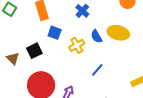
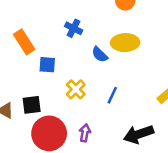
yellow cross: (77, 45) -> (76, 89), moved
black square: (34, 51) -> (32, 105), moved, turned 35

